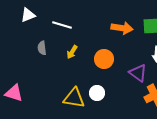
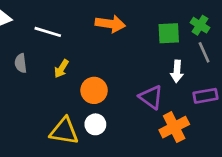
orange arrow: (122, 28) -> (110, 24), moved
orange circle: (104, 59) -> (94, 90), moved

